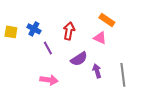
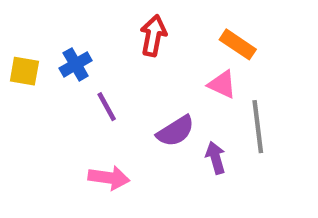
blue cross: (34, 29) -> (76, 64), turned 32
red arrow: (69, 31) -> (153, 36), moved
gray line: (123, 75) -> (258, 127), moved

